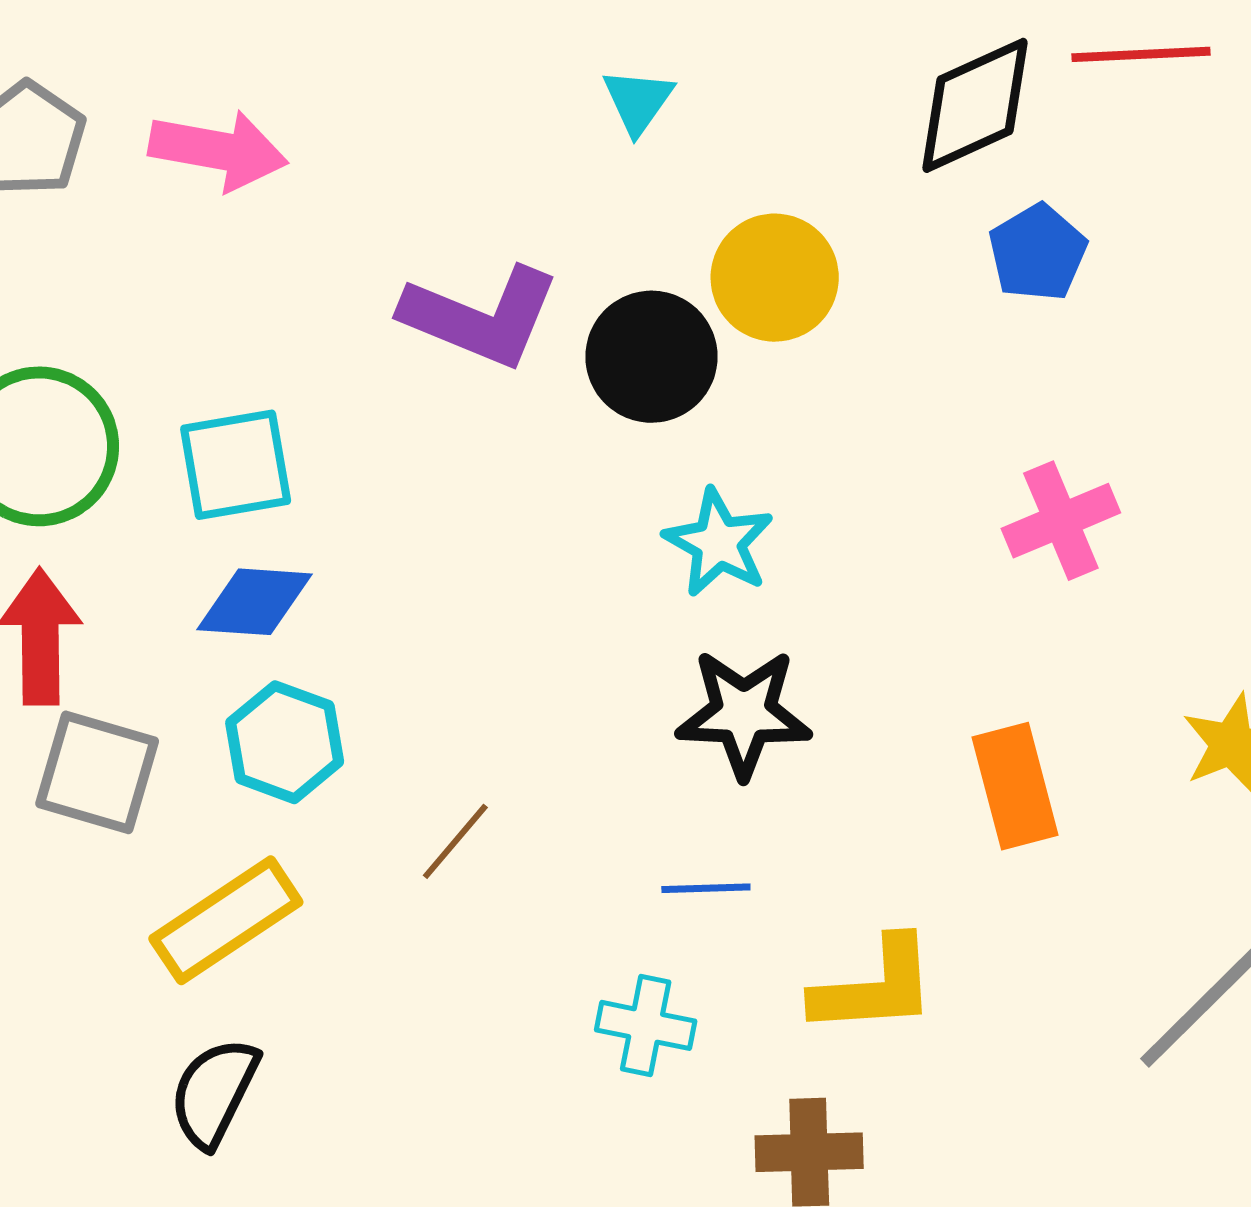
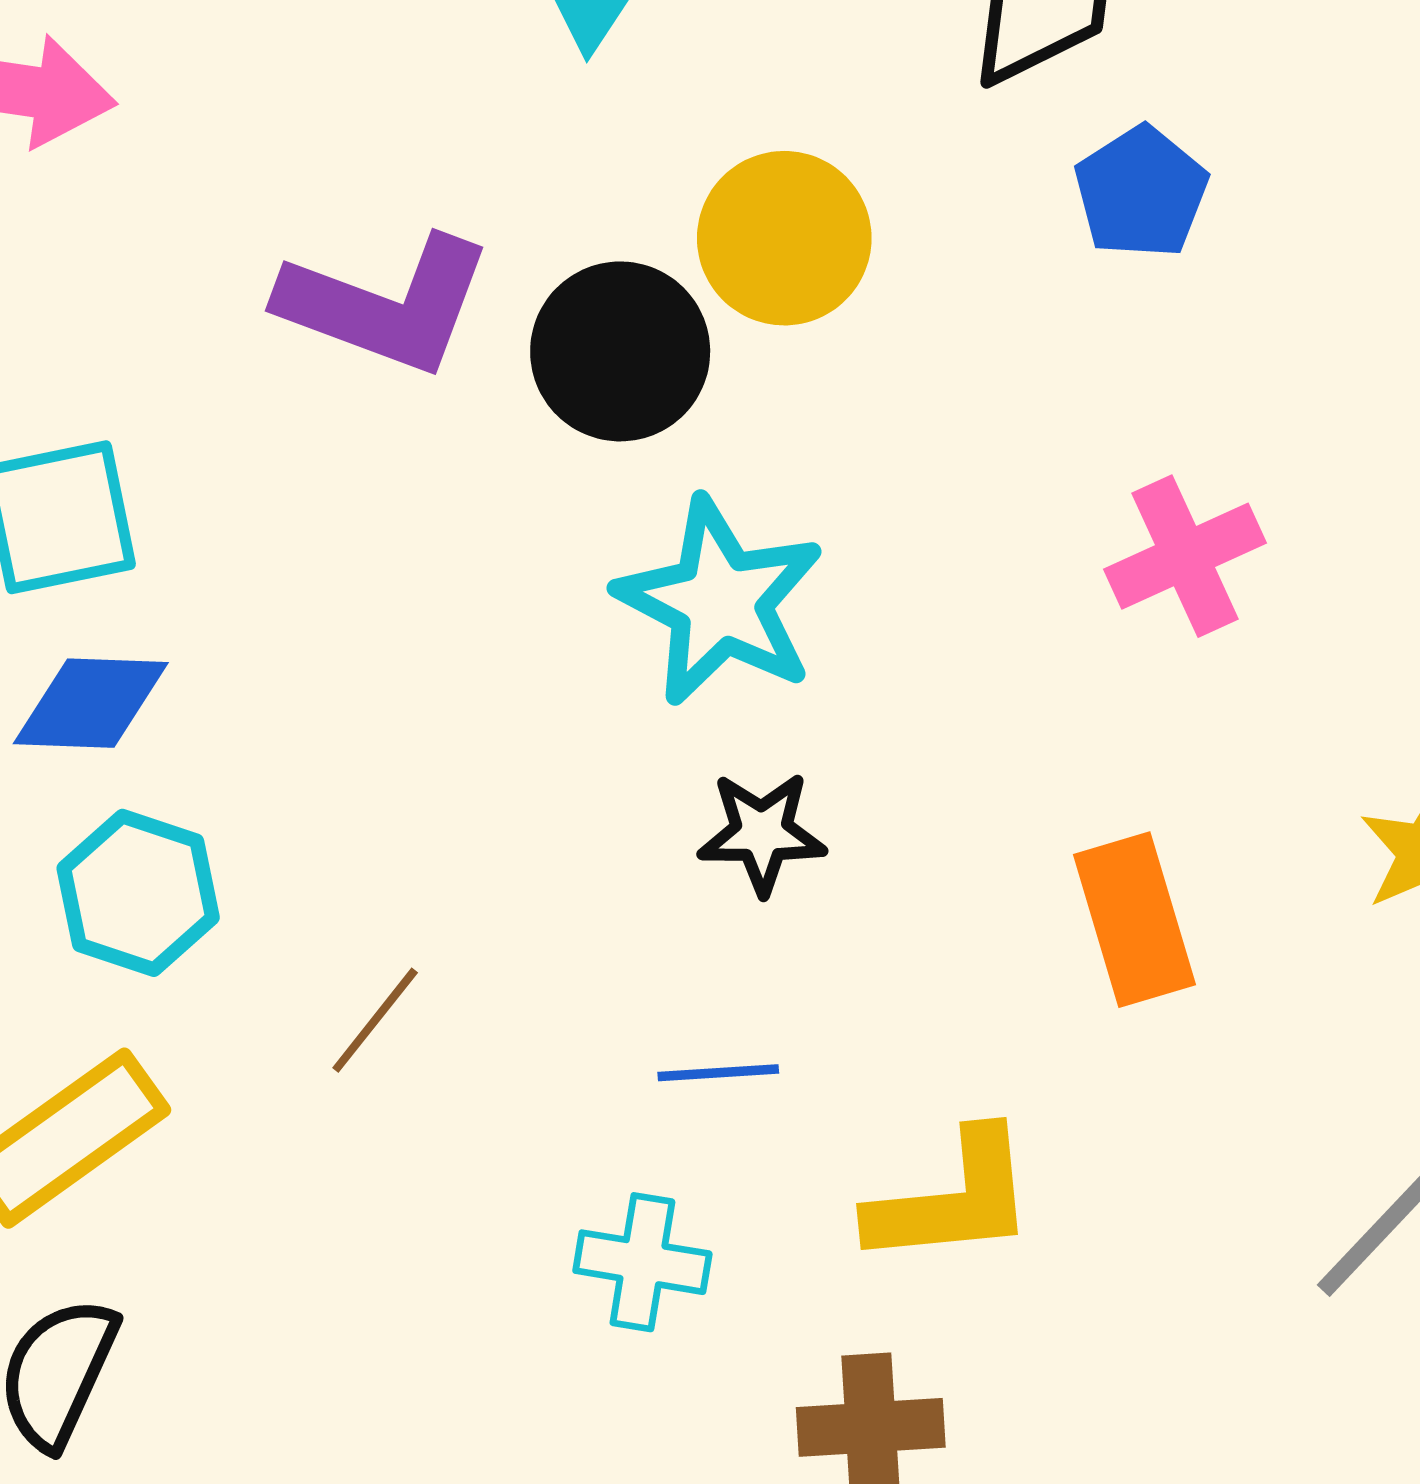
cyan star: (719, 543) -> (720, 602), size x1.4
black star: (744, 713) -> (762, 833), size x0.7

